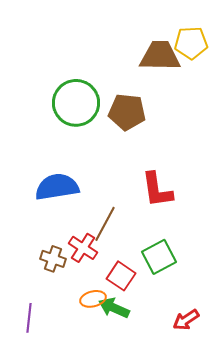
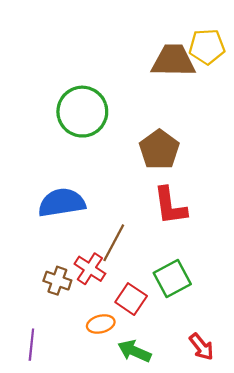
brown pentagon: (127, 112) -> (159, 150), moved, turned 30
green arrow: (114, 308) -> (134, 351), moved
red arrow: (186, 320) -> (202, 347), turned -96

